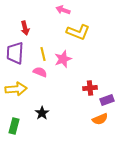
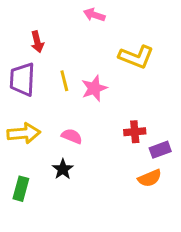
yellow L-shape: (78, 32) -> (136, 57), moved
pink semicircle: (40, 72) -> (72, 136), moved

